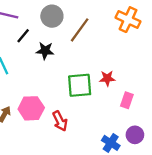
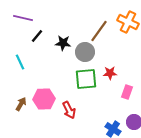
gray circle: (52, 16) -> (85, 52), moved
brown line: (80, 30) -> (99, 31), moved
black star: (45, 51) -> (63, 43), moved

